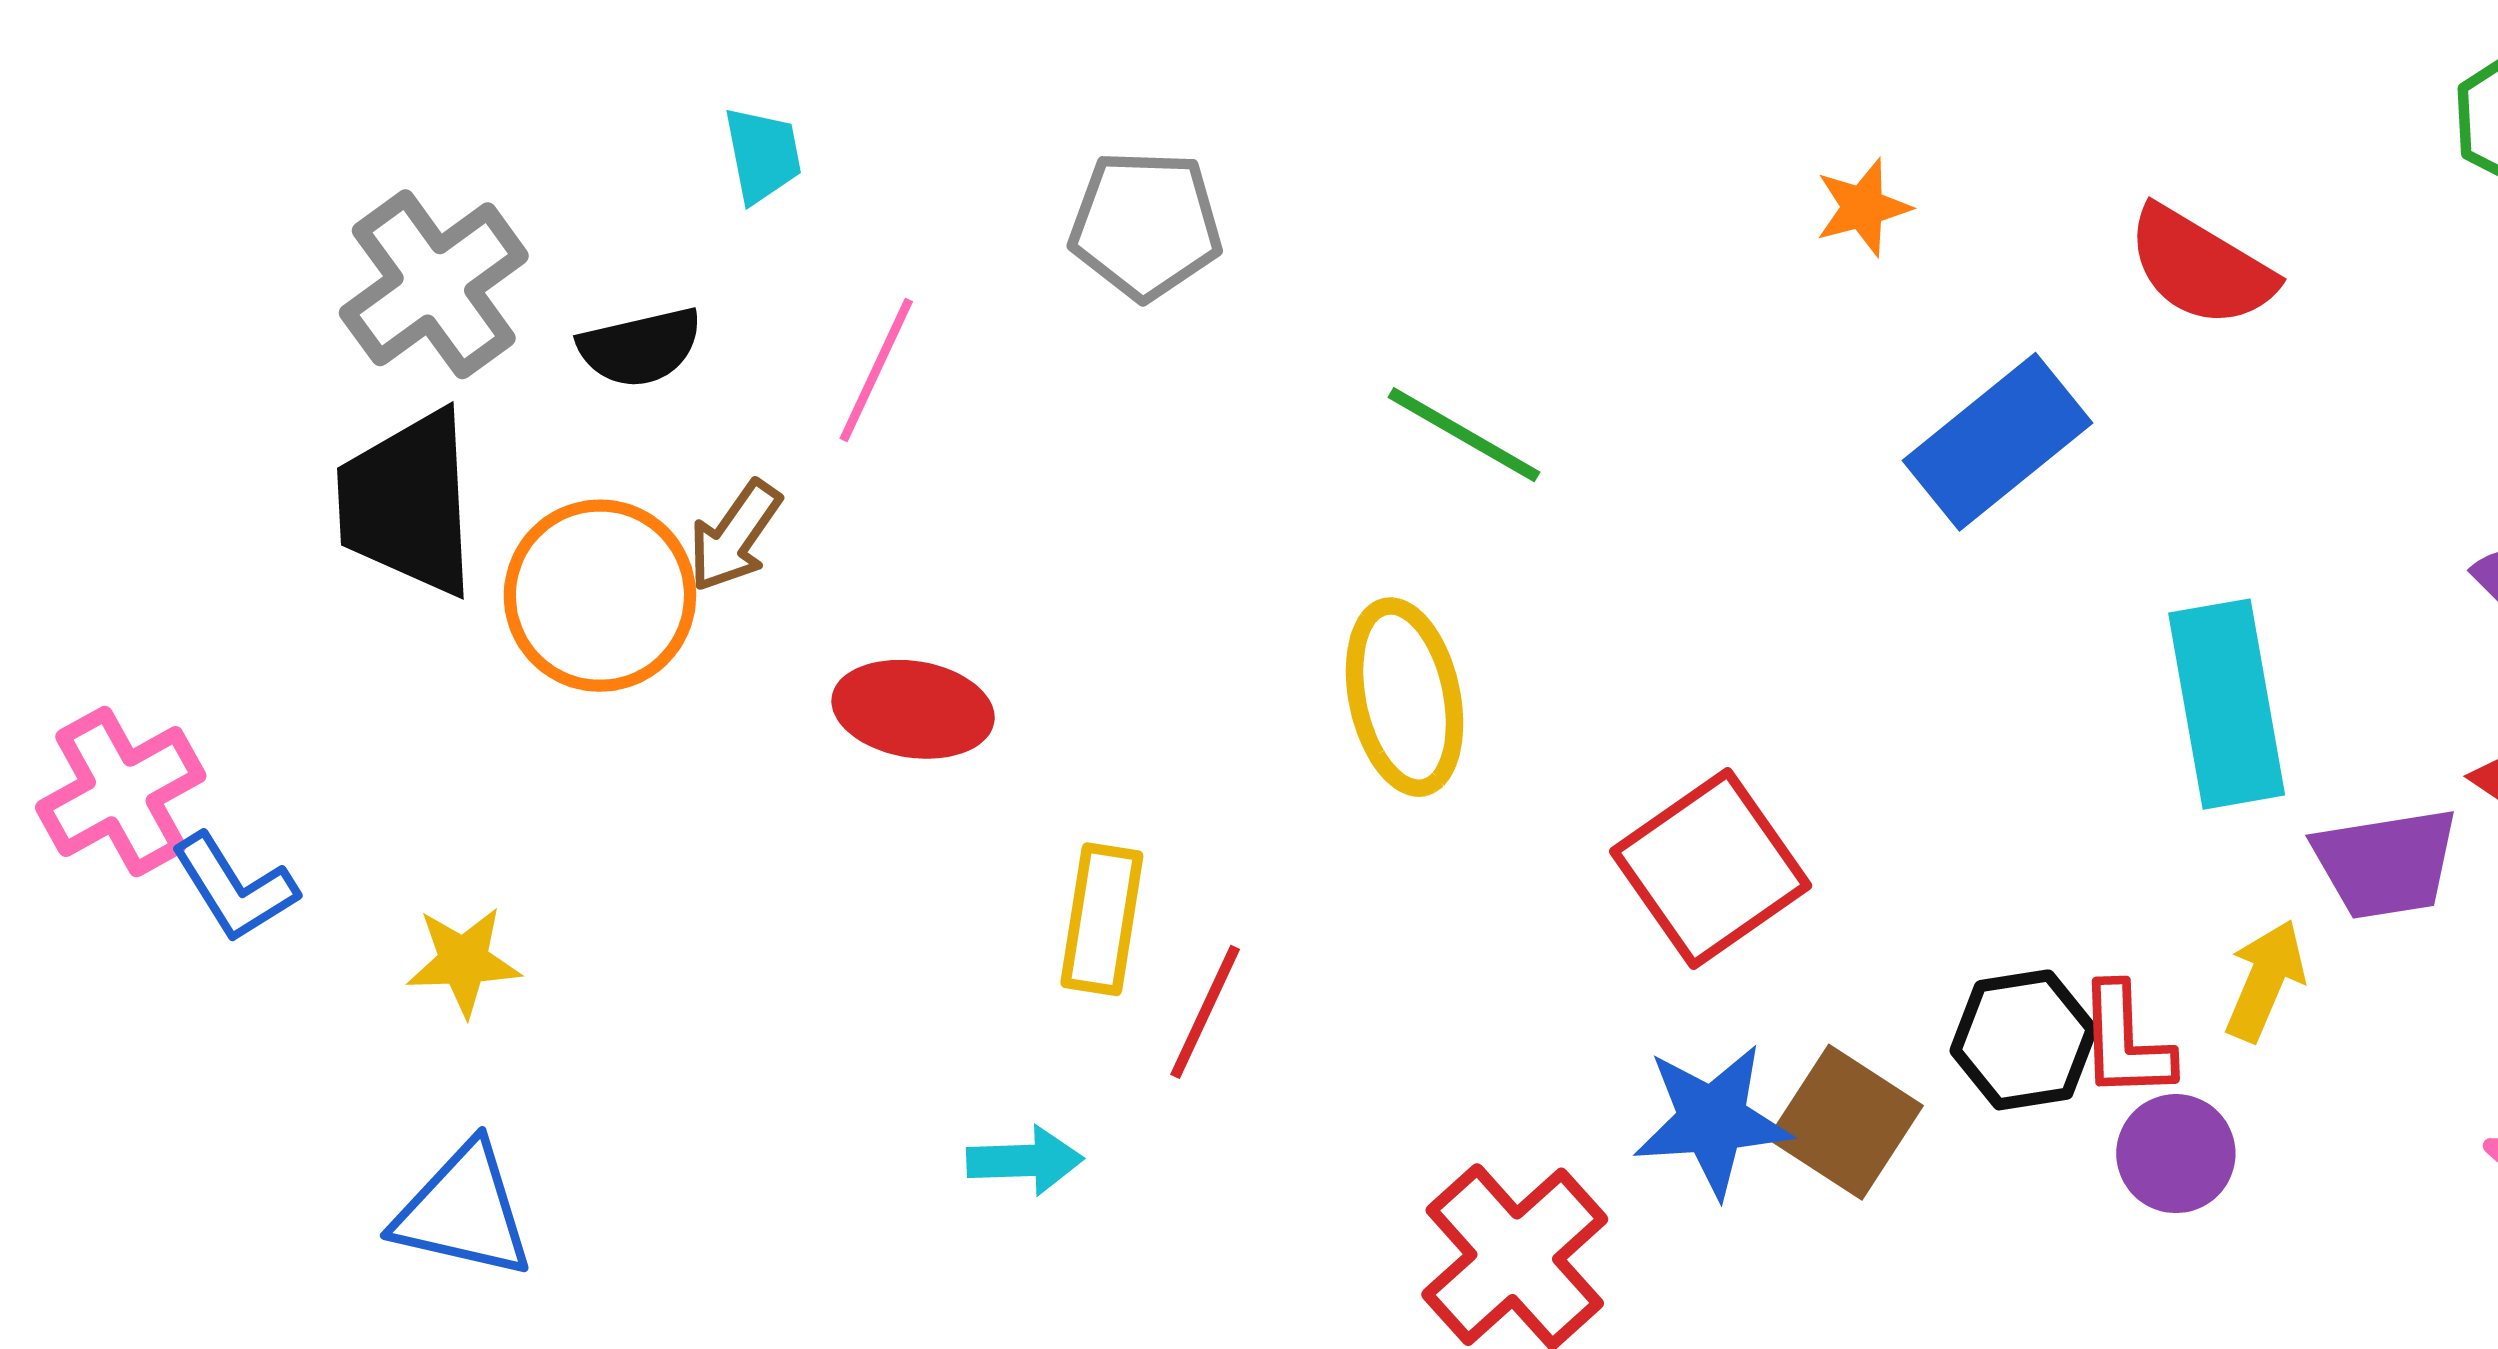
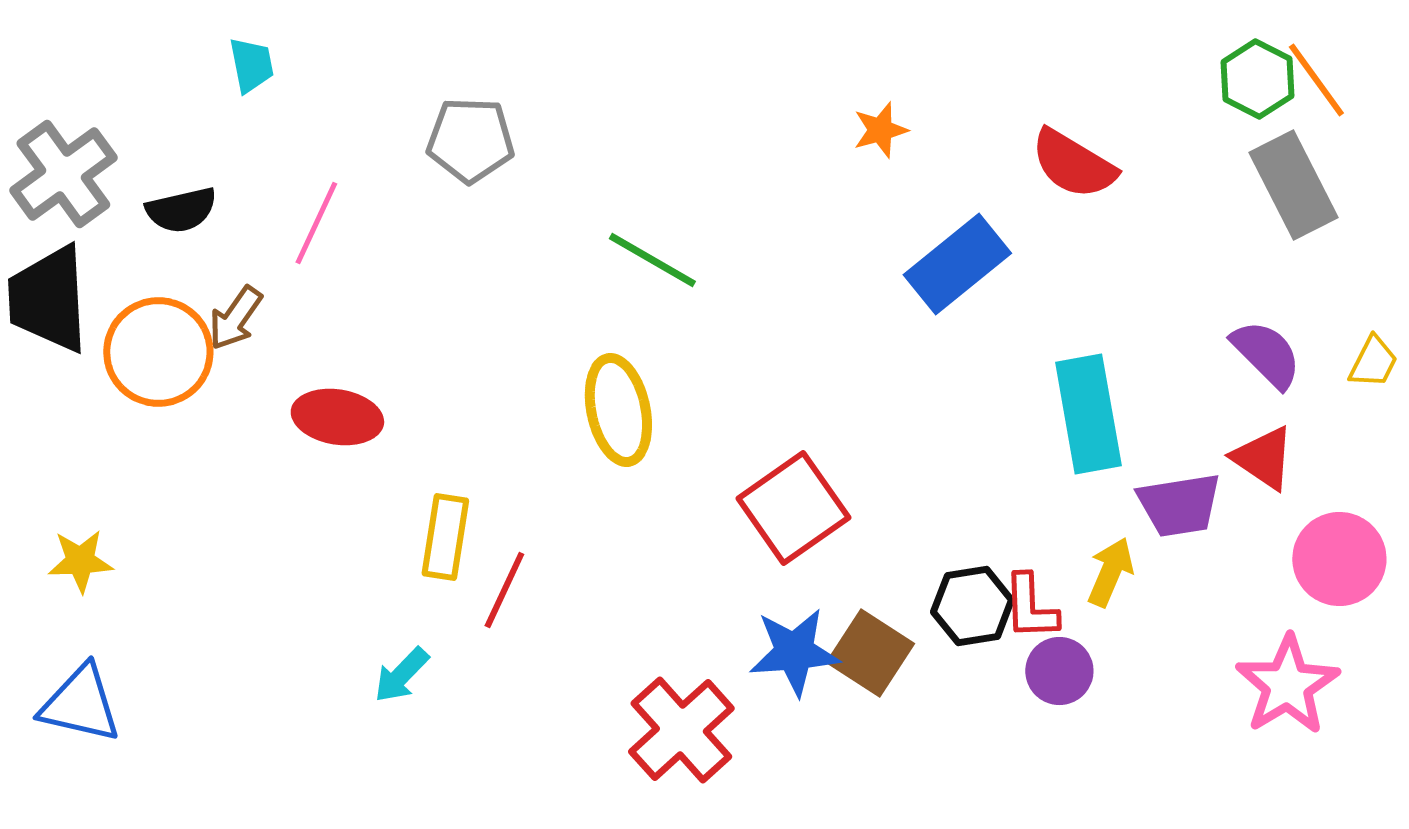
cyan trapezoid: (763, 155) -> (251, 65), moved
cyan arrow: (1025, 1161) -> (401, 675), turned 136

